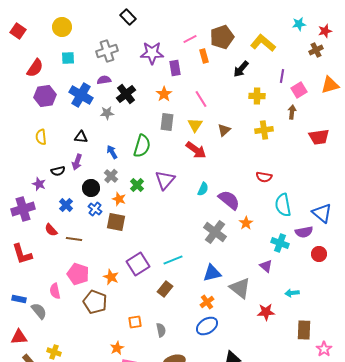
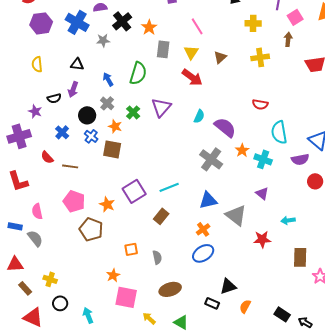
orange star: (164, 94) -> (149, 27), moved
cyan cross: (280, 243) -> (263, 159), moved
pink semicircle: (55, 291) -> (37, 211), moved

